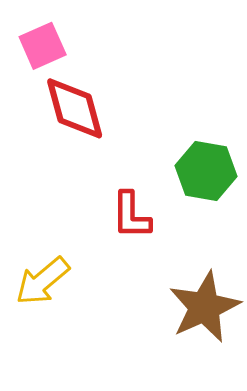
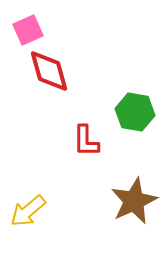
yellow arrow: (43, 281) -> (28, 211), moved

